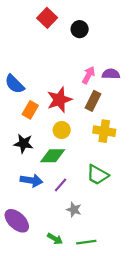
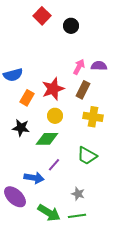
blue semicircle: (15, 84) -> (13, 75), turned -60
blue arrow: (31, 180) -> (34, 178), moved
gray star: (74, 210) -> (78, 194), moved
green arrow: (55, 239) -> (49, 213), size x1.6

